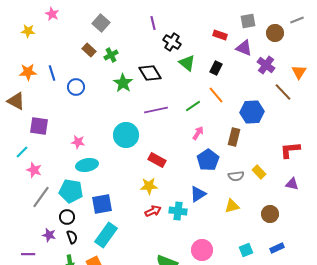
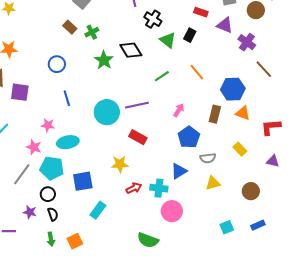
black rectangle: (216, 68) -> (190, 35), moved
orange triangle: (299, 72) -> (243, 113), moved, turned -42
blue line: (52, 73) -> (67, 98), moved
green line: (193, 106) -> (162, 76), moved
purple line: (156, 110) -> (137, 105), moved
purple square: (39, 126) -> (20, 92), moved
pink star: (78, 142) -> (48, 125), moved
pink star: (34, 170) -> (34, 147), moved
gray semicircle: (236, 176) -> (208, 158), moved
yellow star: (149, 186) -> (120, 164), moved
cyan rectangle: (106, 235) -> (98, 210), moved, size x0.7
pink circle: (202, 250) -> (172, 211), moved

